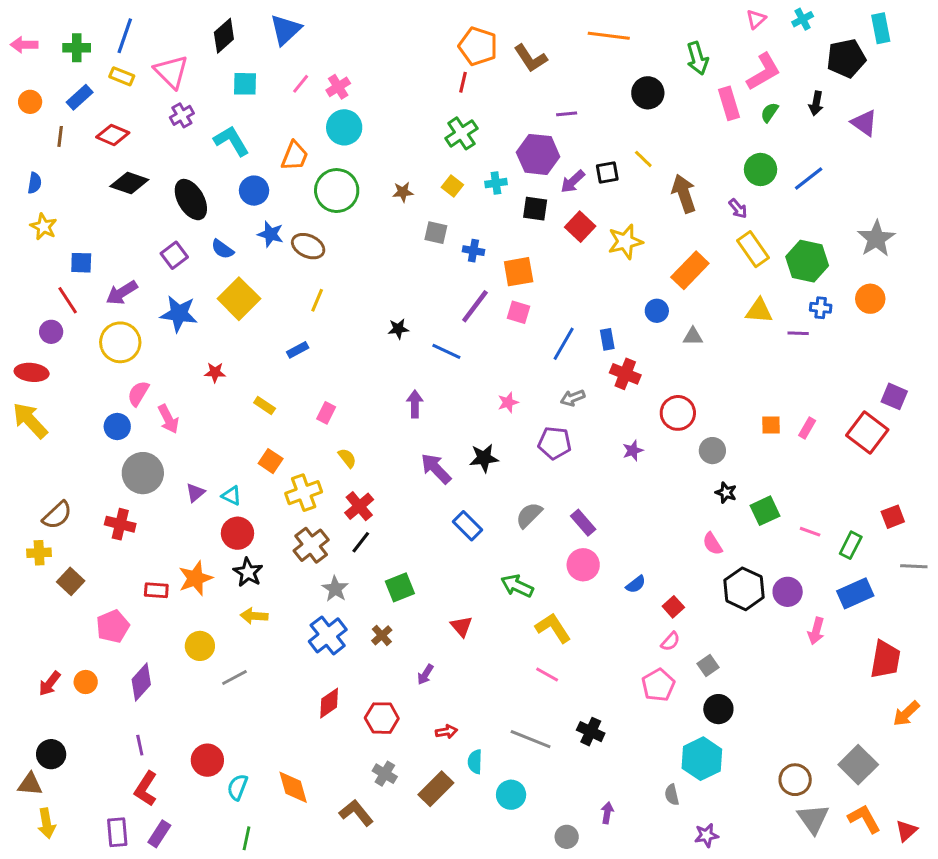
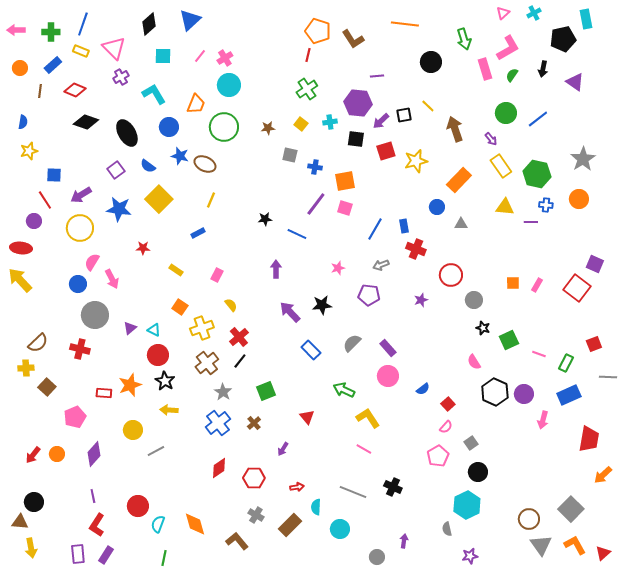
yellow star: (44, 227) -> (29, 151), turned 30
red square: (580, 227) -> (386, 151), turned 30

